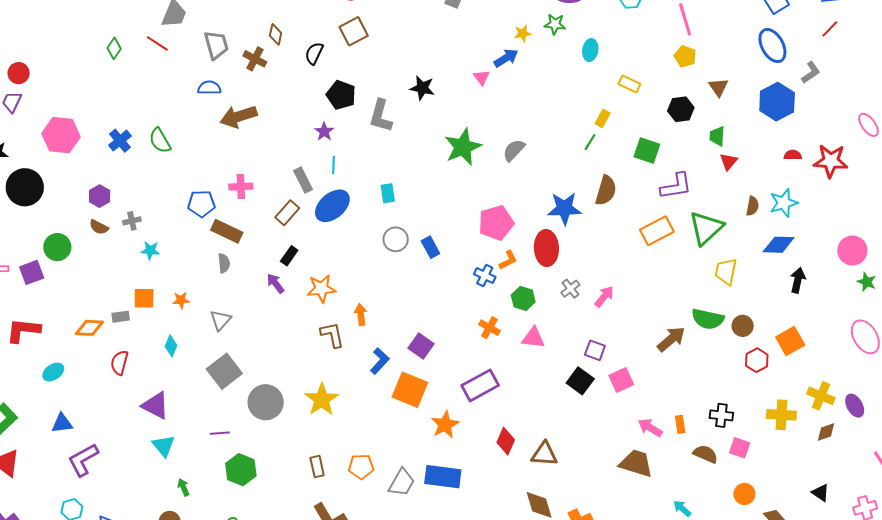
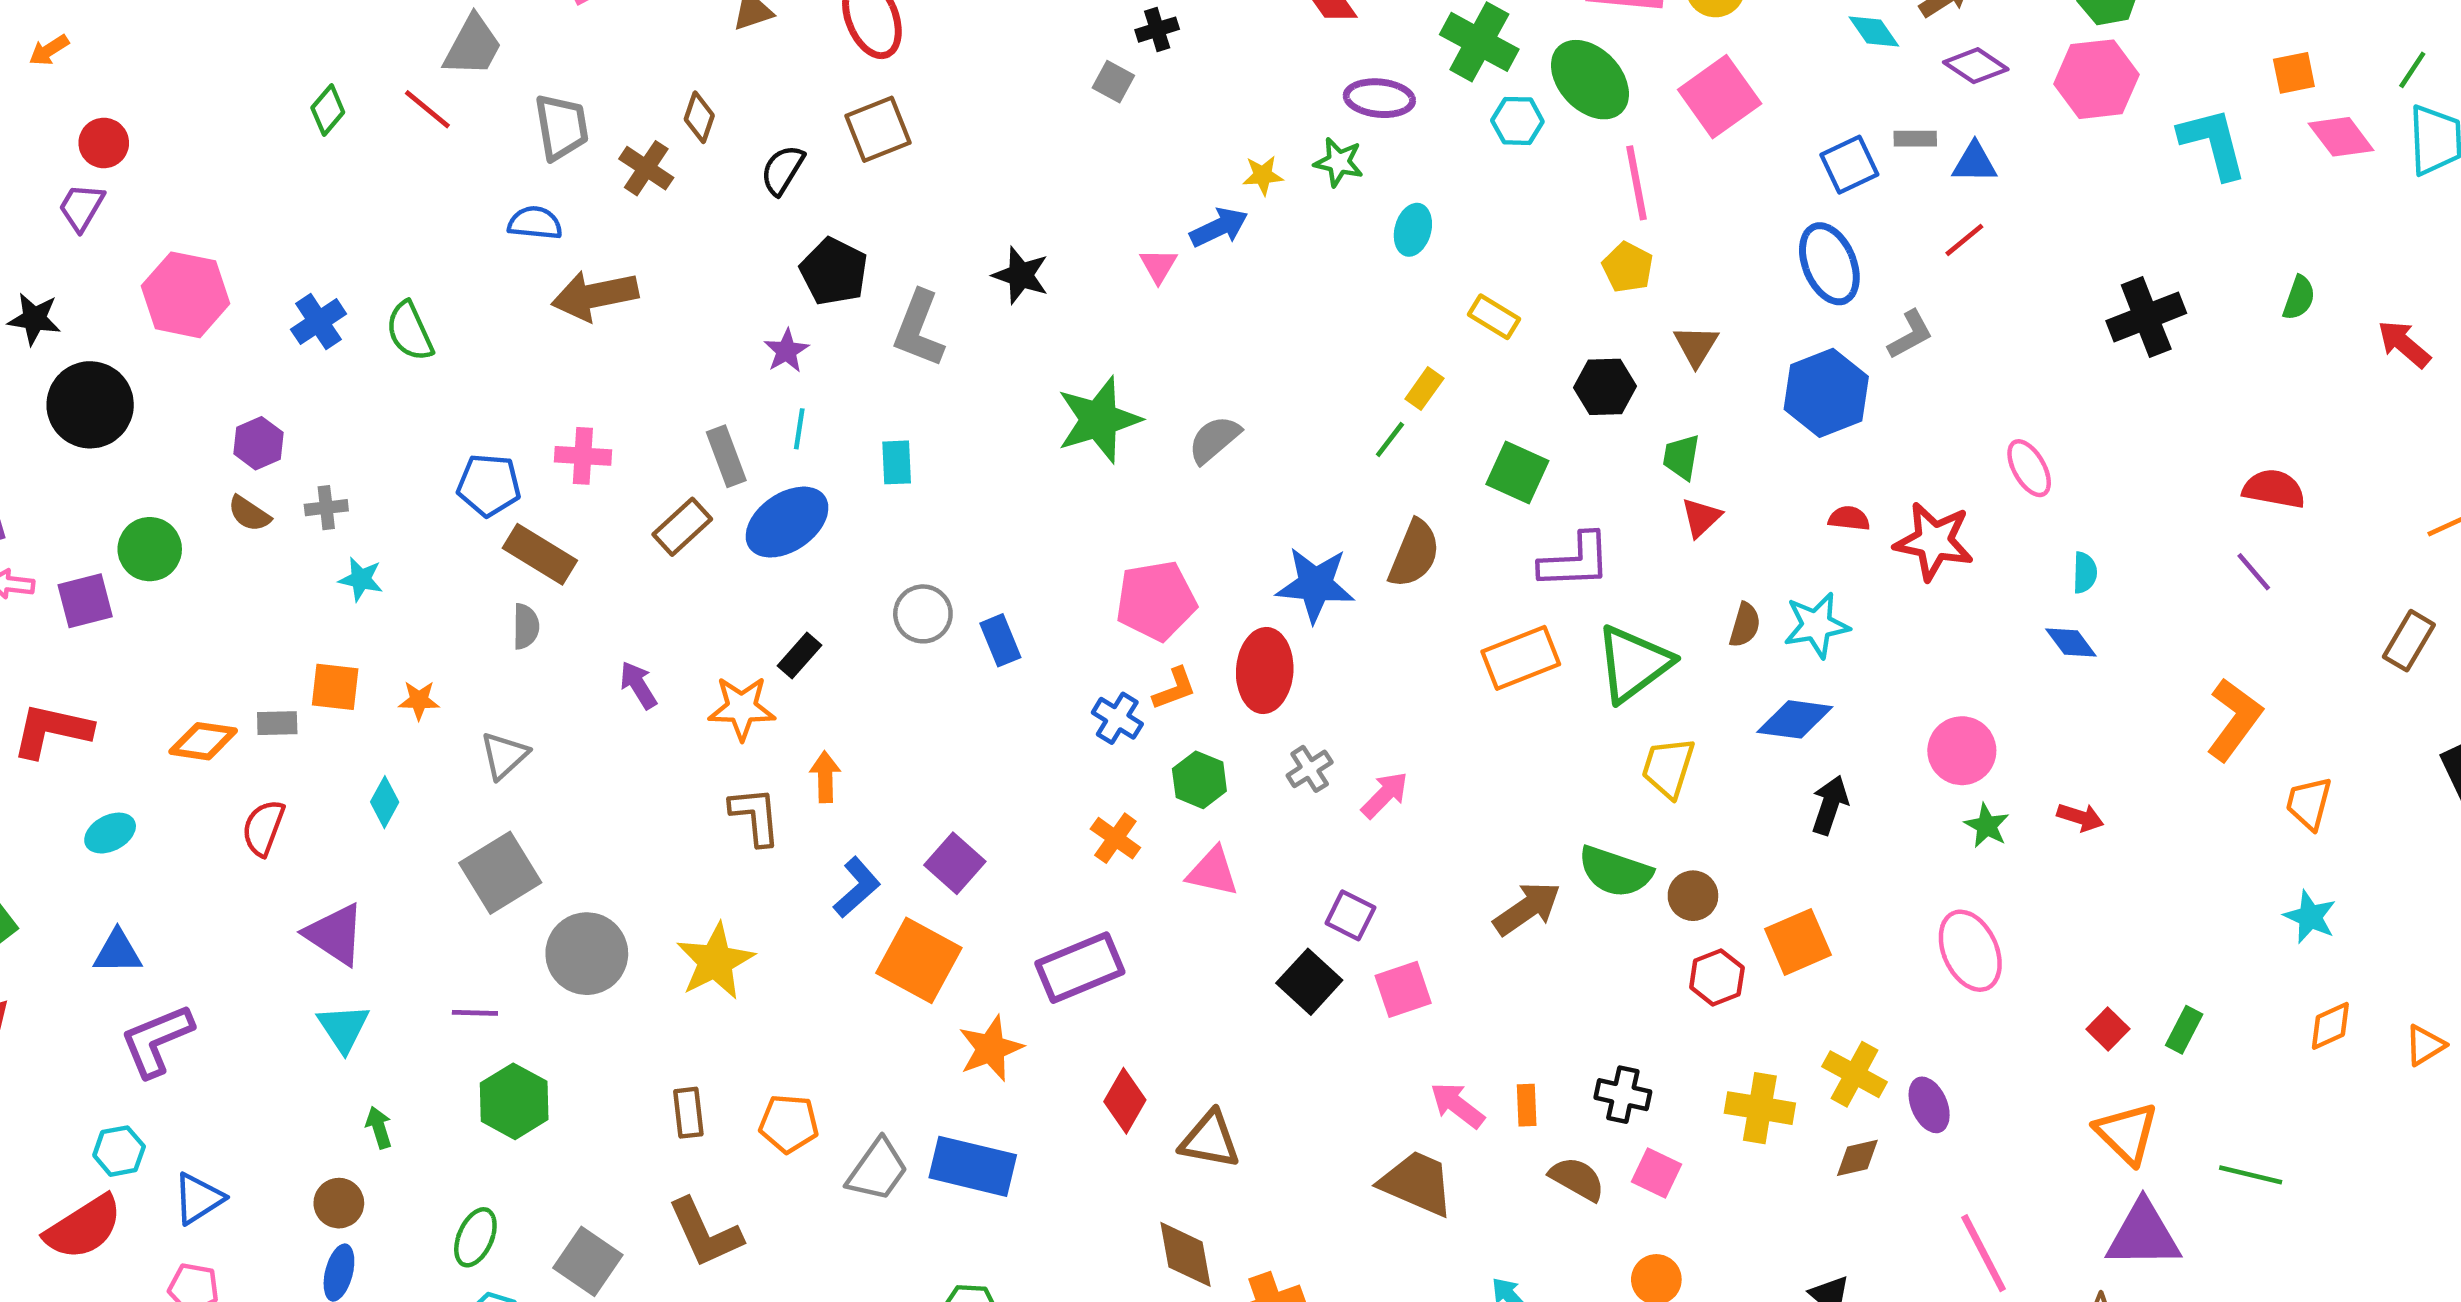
cyan rectangle: (388, 193) -> (897, 462), moved
black rectangle: (289, 256) -> (799, 656), moved

